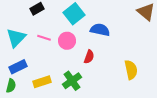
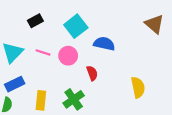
red semicircle: (89, 57) -> (92, 73), turned -40
yellow rectangle: (42, 82) -> (41, 100), turned -66

